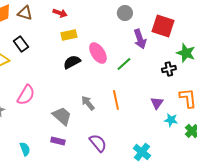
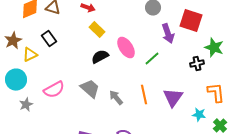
yellow rectangle: (69, 35) -> (97, 30), turned 56
pink semicircle: (26, 95) -> (54, 90), turned 30
purple triangle: (157, 103) -> (173, 98), moved, size x1.5
gray trapezoid: (62, 116) -> (90, 89), moved

